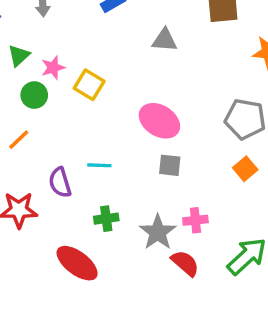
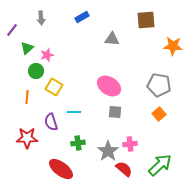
yellow square: (89, 85) -> (54, 87), moved
orange line: (19, 140) -> (27, 97), turned -40

